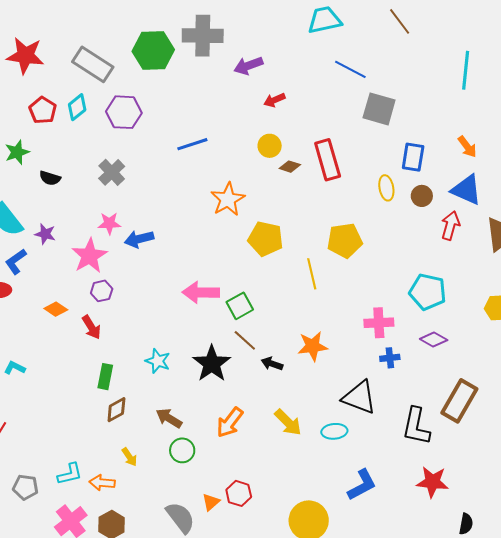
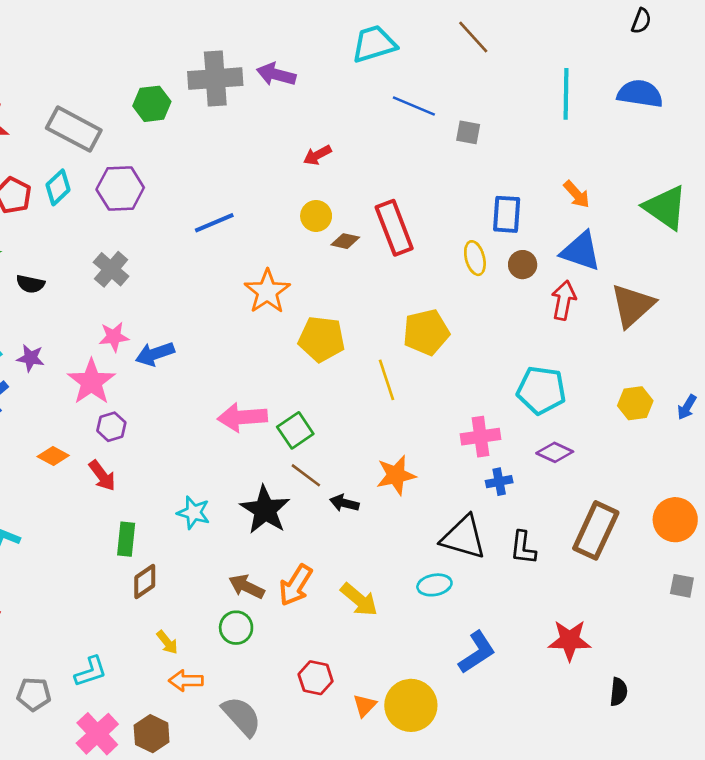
green hexagon: (153, 50) -> (152, 104), size x0.7
purple arrow: (248, 66) -> (276, 74), moved, turned 40
gray square: (379, 109) -> (468, 132), moved, size x0.6
brown arrow: (169, 418) -> (247, 587), moved
yellow arrow: (288, 422) -> (359, 600), moved
black L-shape: (416, 426) -> (523, 548), moved, size x0.7
orange arrow: (102, 483) -> (186, 681), moved
orange triangle: (211, 502) -> (365, 705), moved

